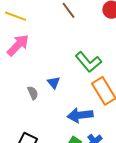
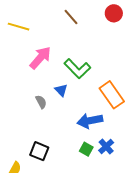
pink arrow: (18, 45) -> (40, 58), moved
green L-shape: (88, 62) -> (77, 69), moved

